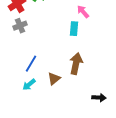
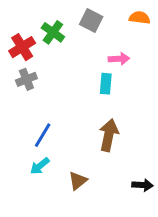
pink arrow: (83, 12) -> (119, 59), turned 128
brown triangle: (54, 79) -> (78, 181), moved

